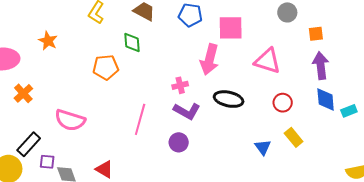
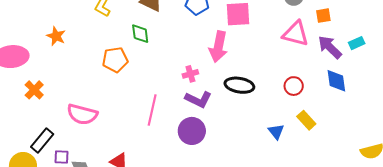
pink triangle: (268, 61) -> (296, 34), moved
purple arrow: (321, 66) -> (330, 47), turned -36
cyan rectangle: (349, 111) -> (357, 43), moved
purple circle: (179, 142) -> (192, 131), size x1.4

